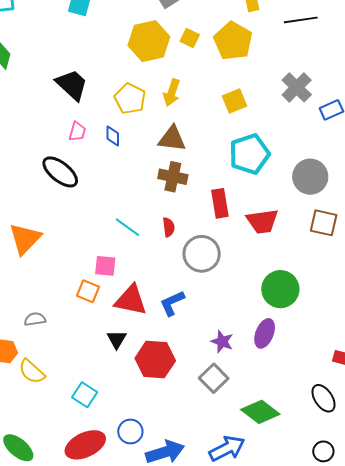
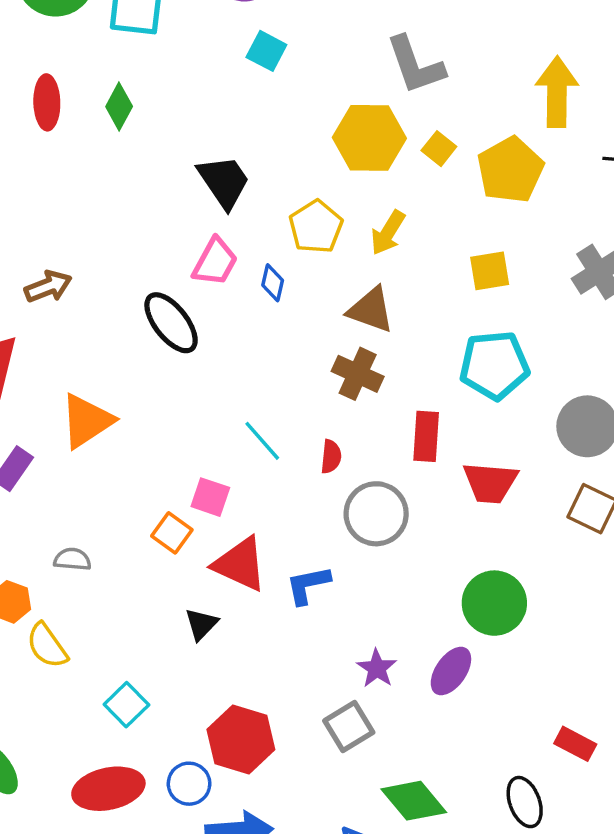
pink trapezoid: (77, 132) -> (215, 262), size x1.4
red hexagon: (155, 359) -> (241, 740), moved

